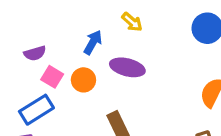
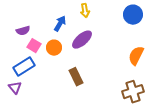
yellow arrow: (132, 22) -> (85, 11), turned 40
purple ellipse: (127, 67) -> (82, 40), turned -55

